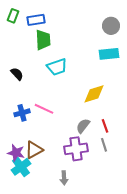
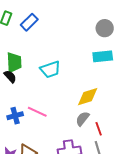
blue rectangle: (36, 20) -> (29, 22), turned -36
green trapezoid: (43, 40) -> (14, 62), moved
gray semicircle: (83, 126) -> (83, 119), moved

